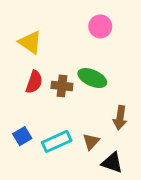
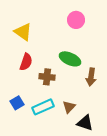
brown cross: (62, 86) -> (47, 77), moved
brown arrow: (120, 118) -> (91, 77), moved

